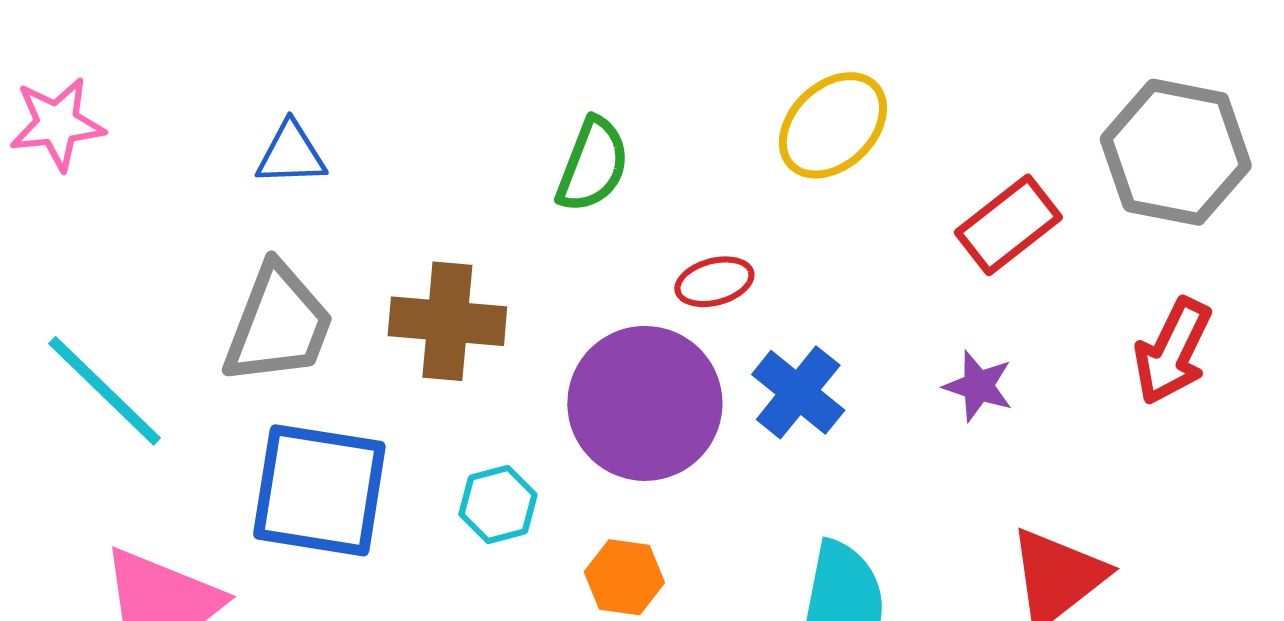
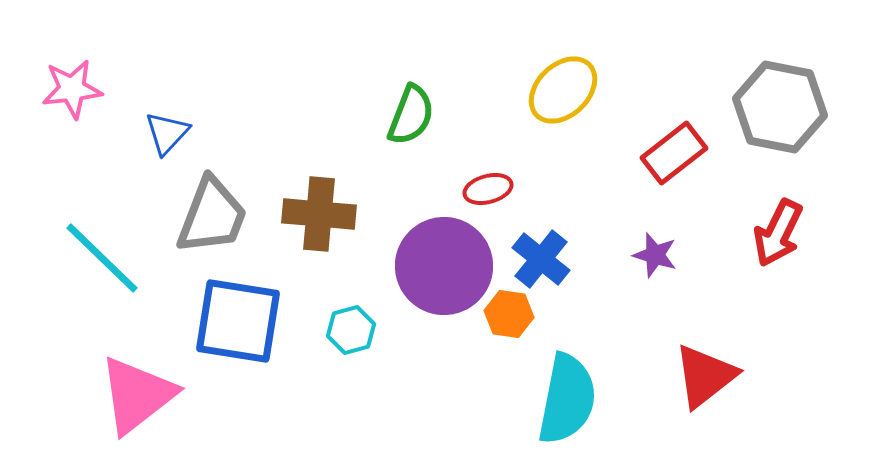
blue triangle: (291, 154) -> (167, 133), moved, turned -45
orange hexagon: (624, 577) -> (509, 314), moved

